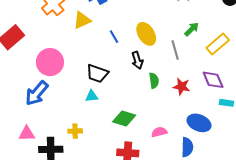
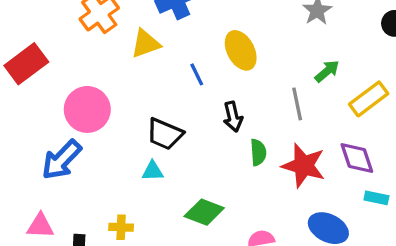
yellow ellipse: (146, 34) -> (241, 50), moved
red star: (182, 87) -> (304, 166), size x1.5

